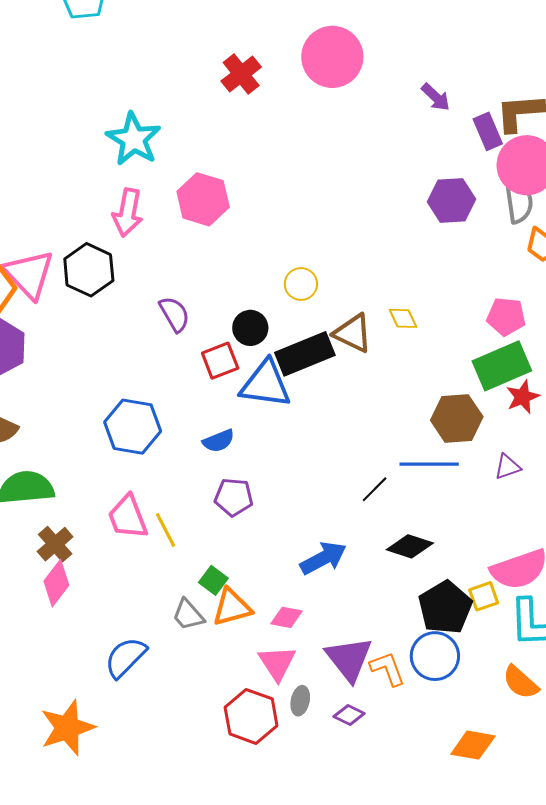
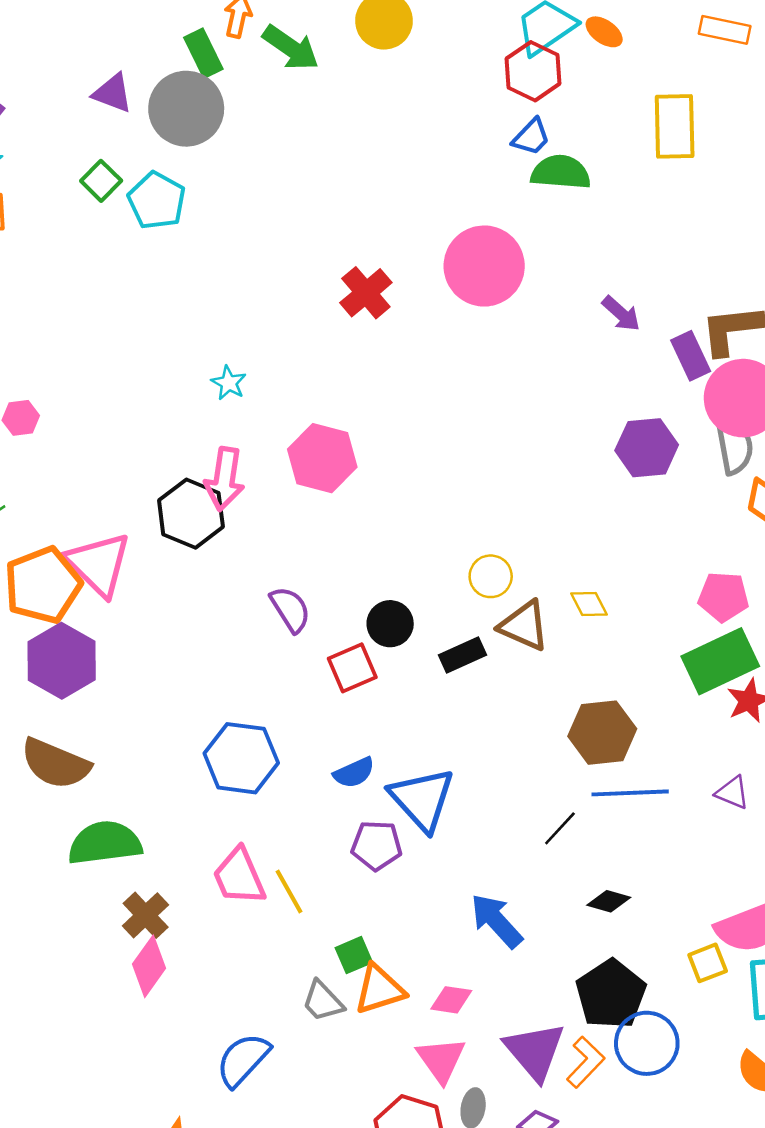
cyan star: (134, 139) -> (229, 383), size x0.5
black hexagon: (89, 270) -> (191, 514), moved
yellow circle: (301, 284) -> (491, 576), moved
black rectangle: (305, 354) -> (463, 655), size x0.6
blue triangle: (265, 384) -> (422, 799), moved, turned 42
brown hexagon: (457, 419) -> (602, 733), moved
purple triangle: (507, 467) -> (732, 793), turned 44
black diamond: (410, 546) -> (609, 901), size x0.7
blue arrow: (323, 558) -> (496, 921), turned -102
green square: (213, 580) -> (354, 955), turned 32
black pentagon: (445, 607) -> (611, 994), moved
orange L-shape: (388, 669) -> (586, 1062), turned 66

